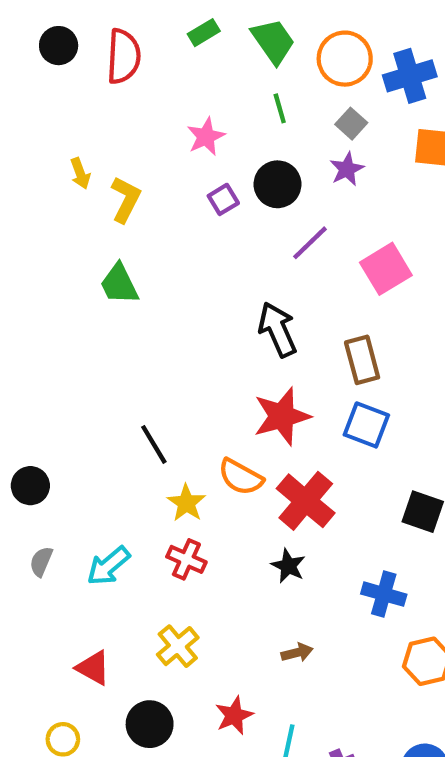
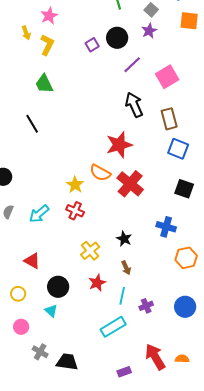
pink star: (206, 137) -> (49, 16), moved
black arrow: (278, 330) -> (134, 105), moved
brown rectangle: (362, 360) -> (169, 119), moved
blue square: (366, 425) -> (178, 149), moved
black line: (154, 444) -> (32, 124), moved
black star: (288, 566) -> (124, 239), moved
yellow cross: (178, 646) -> (90, 251), moved
brown arrow: (297, 653) -> (126, 268), moved, turned 80

